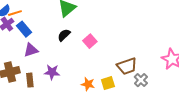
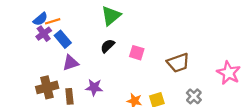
pink square: (90, 41) -> (137, 53), turned -32
brown trapezoid: (127, 66) -> (178, 63), moved

